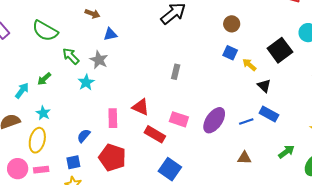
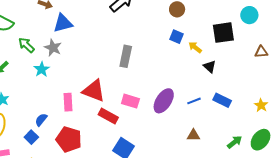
blue triangle: (110, 34) -> (63, 23), size x1.5
black square: (280, 50) -> (223, 33), turned 30
gray rectangle: (176, 72) -> (126, 56), size x1.5
red triangle: (141, 107) -> (94, 91), size x1.4
blue rectangle: (269, 114) -> (222, 100), moved
green arrow: (286, 152) -> (235, 142), moved
blue square: (73, 162) -> (31, 137), moved, turned -32

